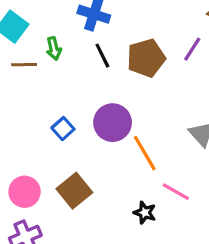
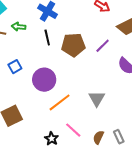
green arrow: (54, 49) -> (19, 27), turned 96
blue square: (63, 129) -> (15, 67), moved
orange line: (145, 153) -> (60, 102), turned 70

